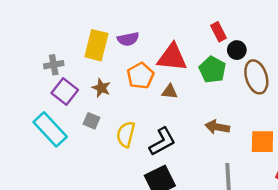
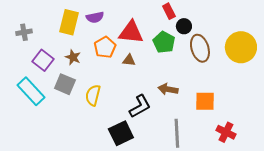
gray cross: (54, 65) -> (24, 32), moved
gray square: (92, 121) -> (65, 84), size x1.5
black L-shape: (162, 142) -> (140, 106), moved

